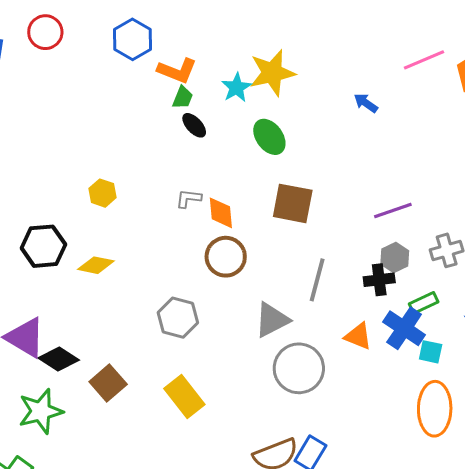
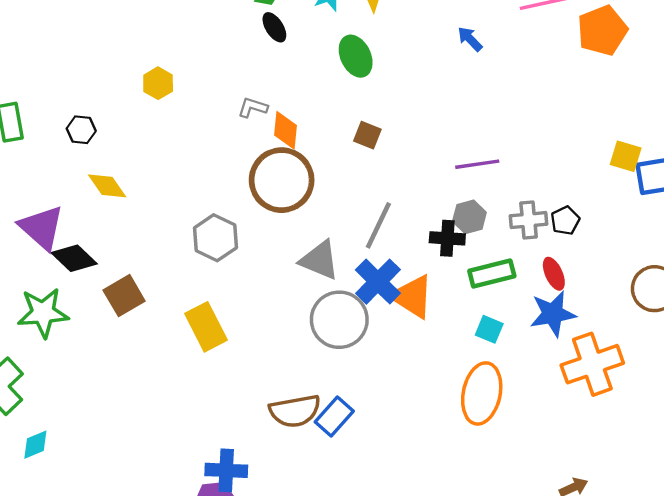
brown square: (293, 203) -> (367, 135), size x0.6
black hexagon: (43, 246) -> (81, 130), size x0.6
brown circle: (226, 257) -> (282, 180), size x1.4
yellow diamond: (96, 265) -> (107, 186), moved, turned 33
green rectangle: (424, 303) -> (492, 273), size x1.4
gray triangle: (272, 320) -> (320, 260), turned 39
blue cross: (404, 328) -> (378, 282), moved
orange triangle: (358, 336) -> (412, 297), size x1.4

